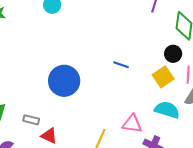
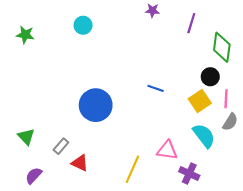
cyan semicircle: (167, 110) -> (204, 136), turned 35
gray rectangle: (31, 120) -> (61, 146), turned -63

